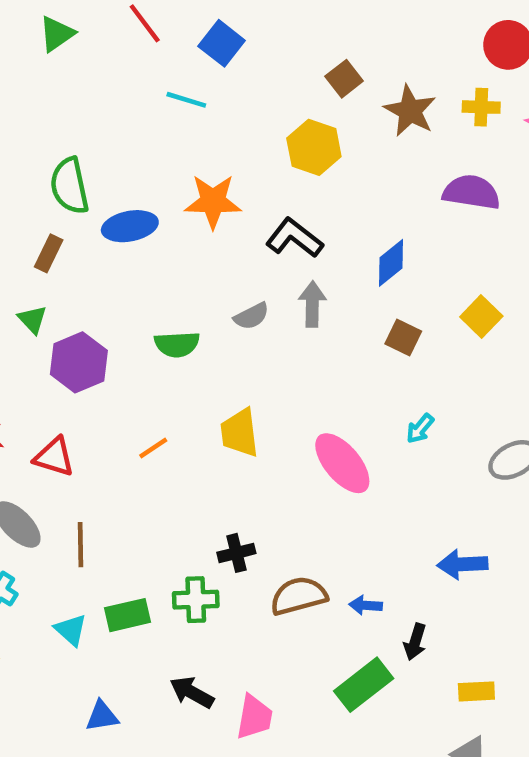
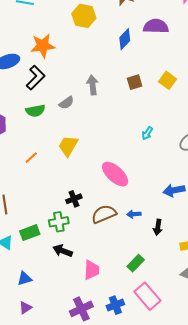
black L-shape: (294, 238) -> (36, 78), moved, turned 105
blue diamond: (391, 263) -> (125, 39), moved
gray semicircle: (251, 316) -> (66, 103), moved
brown square: (403, 337) -> (135, 82), moved, turned -35
yellow trapezoid: (240, 433) -> (68, 146), turned 45
pink ellipse: (342, 463) -> (115, 174), moved
green rectangle: (364, 685) -> (136, 263), moved, size x0.7
black arrow: (192, 692) -> (63, 251), moved

